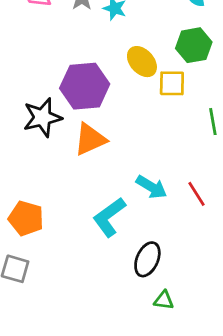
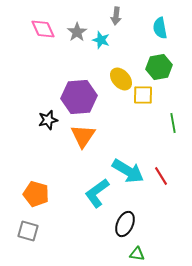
black star: (42, 117) -> (48, 120), size x0.7
orange triangle: (90, 139) -> (83, 136), turned -32
cyan arrow: (151, 187) -> (128, 171), size x1.4

